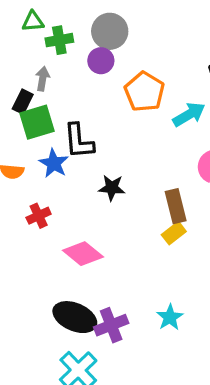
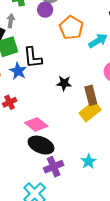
black star: (112, 188) -> (64, 83), moved
yellow rectangle: (174, 233) -> (90, 111), size x1.5
black ellipse: (75, 317) -> (41, 145), moved

